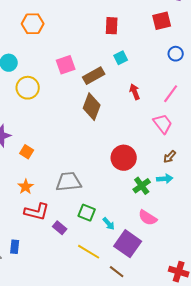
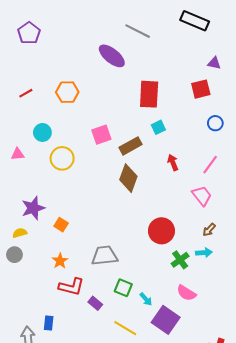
red rectangle: (112, 26) -> (149, 94), size x1.5

